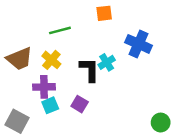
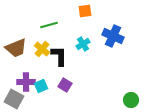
cyan cross: (107, 62) -> (83, 44), moved
black L-shape: (89, 70) -> (59, 56), moved
purple cross: (44, 87) -> (26, 82), moved

